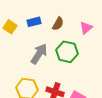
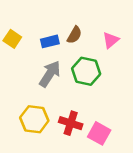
blue rectangle: (34, 22) -> (50, 41), moved

